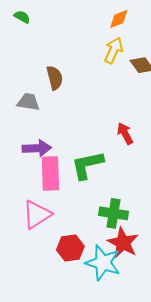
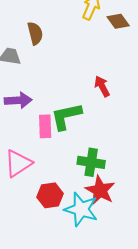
pink rectangle: (50, 173) -> (45, 126), moved, size x0.7

